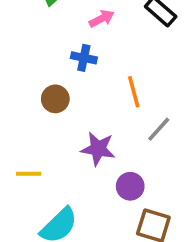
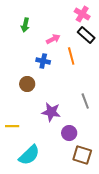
orange line: (134, 92) -> (71, 56), moved
gray line: (159, 129) -> (85, 101), turned -63

